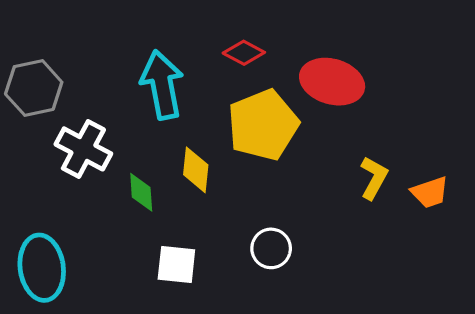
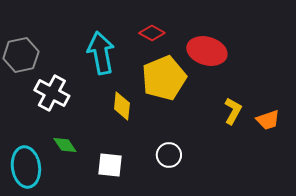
green diamond: (141, 192) -> (65, 145), moved, turned -30

